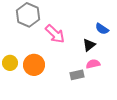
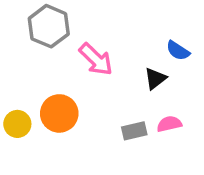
yellow circle: (10, 63) -> (17, 124), moved
pink semicircle: (93, 64) -> (169, 124), moved

